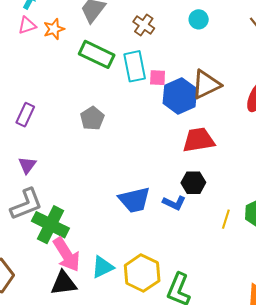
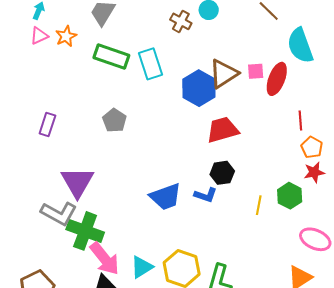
brown cross: (144, 25) -> (181, 21), moved
pink square: (158, 78) -> (256, 71), moved
purple triangle: (27, 165) -> (77, 182), moved, size x1.8
gray L-shape: (26, 204) -> (59, 213), turned 57

